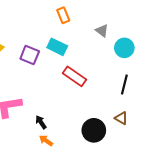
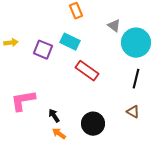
cyan circle: (124, 48) -> (136, 43), size x1.5
black circle: (94, 130) -> (93, 124), moved

